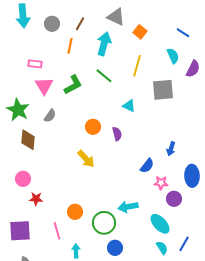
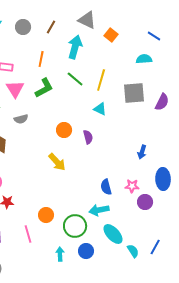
orange line: (70, 46) -> (41, 59), moved
cyan semicircle: (173, 56) -> (144, 59), turned -70
yellow line: (137, 66) -> (101, 80), moved
purple semicircle: (193, 69) -> (162, 102), moved
gray semicircle: (50, 116) -> (21, 119), turned 40
blue semicircle: (147, 166) -> (106, 187), moved, turned 126
cyan ellipse: (160, 224) -> (113, 234), moved
cyan arrow: (76, 251) -> (60, 254), moved

